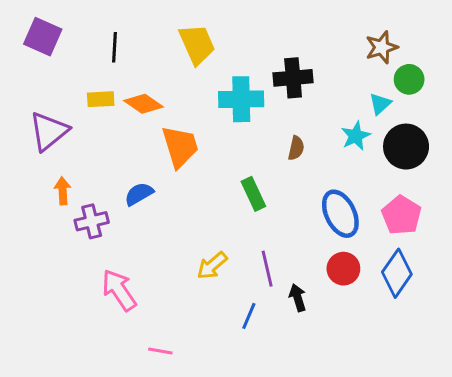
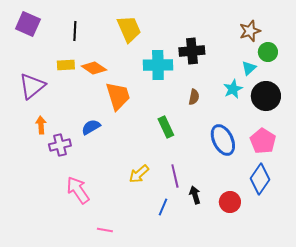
red circle: (343, 269) -> (230, 202), moved

